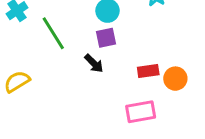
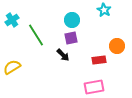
orange circle: (175, 79) -> (117, 46), moved

